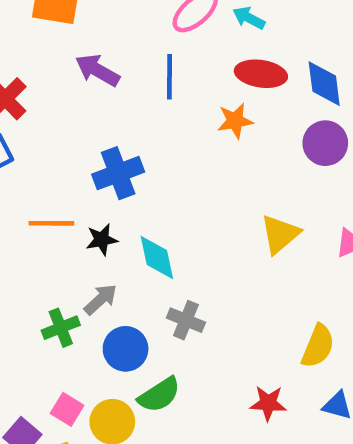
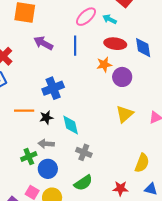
purple circle: (325, 143) -> (122, 77), moved
gray arrow: (101, 299) -> (46, 144), turned -133
blue circle: (126, 349) -> (48, 169), moved
green semicircle: (159, 395) -> (83, 183), moved

